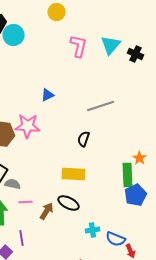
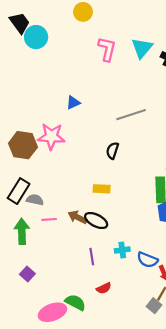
yellow rectangle: (74, 174) -> (102, 189), size x0.7
brown arrow: (47, 211) -> (78, 217), moved, turned -96
purple line: (22, 238) -> (92, 257), moved

